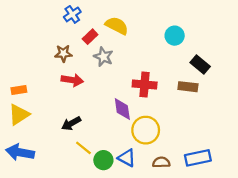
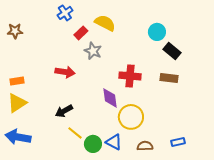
brown star: (63, 53) -> (15, 31), moved
black rectangle: (200, 64) -> (172, 51), moved
blue rectangle: (198, 158) -> (178, 142), size x0.6

